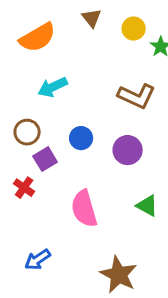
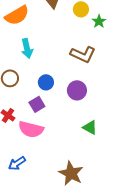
cyan arrow: (53, 87) -> (27, 48), turned -78
purple square: (45, 159) -> (37, 104), moved
pink semicircle: (84, 209) -> (31, 129), moved, turned -60

